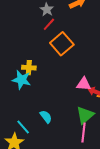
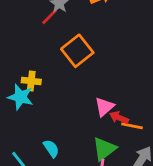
red line: (49, 24) -> (50, 17), moved
pink triangle: (84, 84) -> (104, 107), turned -49

